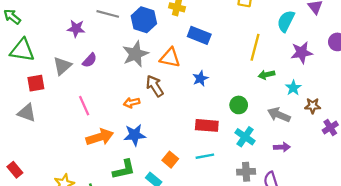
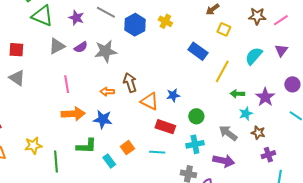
blue rectangle: (199, 35) -> (198, 51), moved
green triangle: (22, 50) -> (42, 16), moved
purple star: (302, 53) -> (265, 97), moved, turned 30
gray star: (135, 54) -> (106, 51), moved
orange triangle: (170, 58) -> (149, 101), moved
green arrow: (267, 75) -> (237, 94), moved
blue star: (200, 78) -> (173, 95), moved
red square: (36, 83) -> (16, 50), moved
cyan cross: (245, 137) -> (195, 144), turned 30
purple arrow: (282, 147) -> (224, 161), size x1.5

